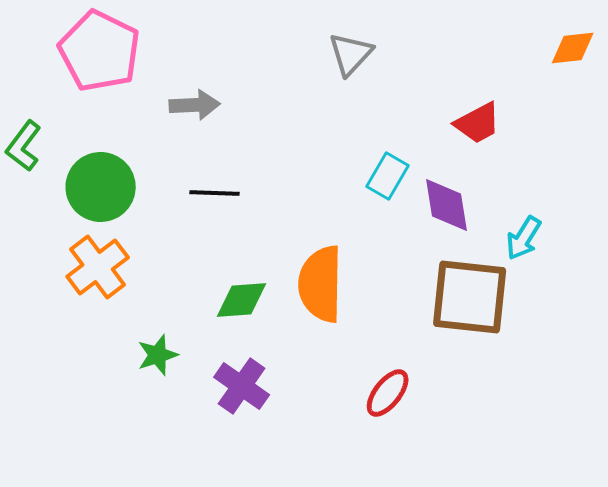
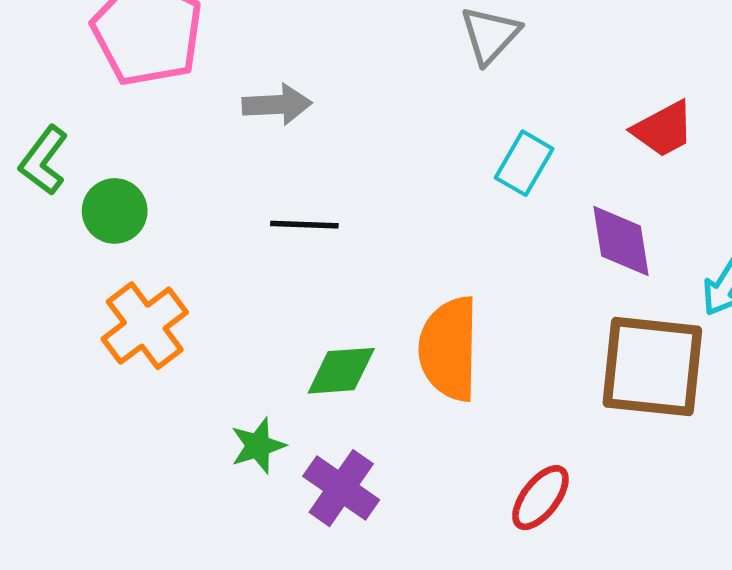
cyan rectangle: (388, 176) -> (524, 163), moved
green circle: (101, 187) -> (115, 211), moved, size x0.7
green star: (158, 355) -> (258, 446), moved

